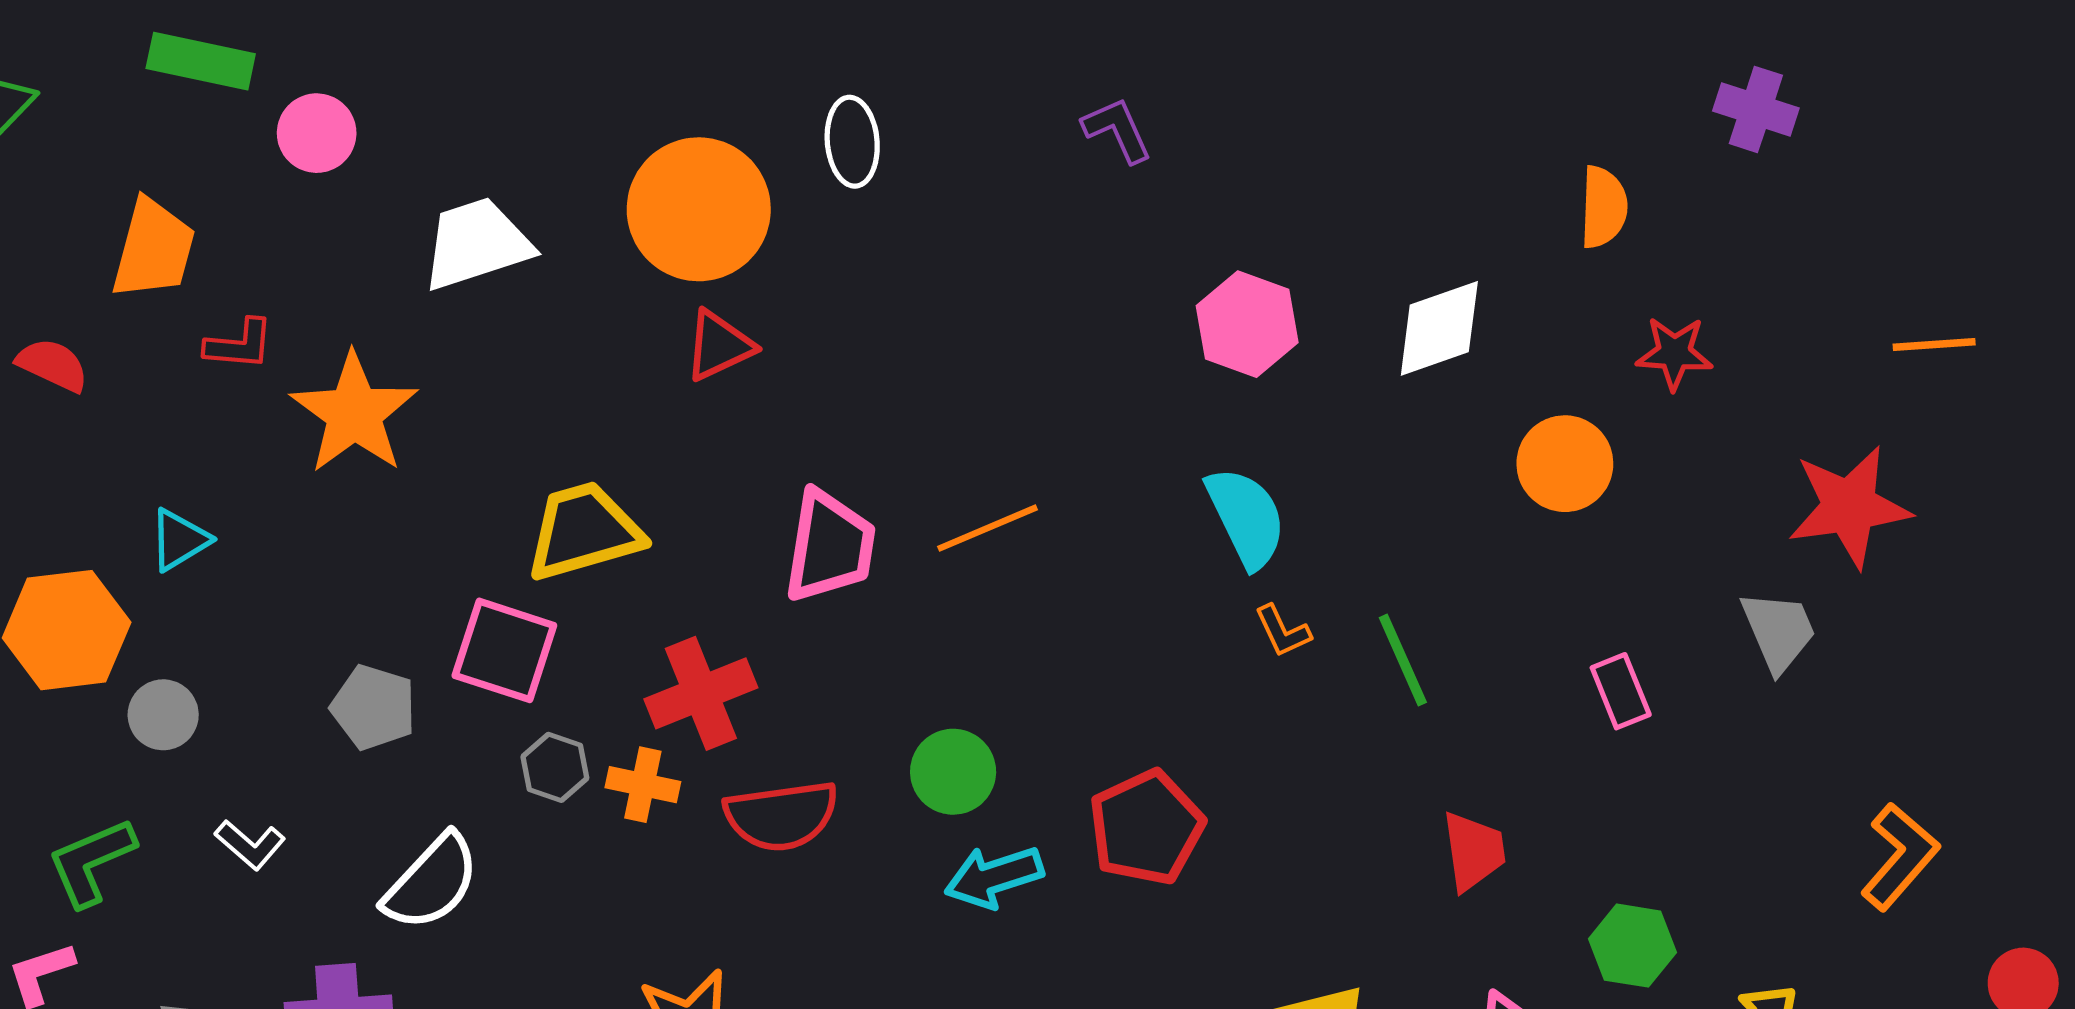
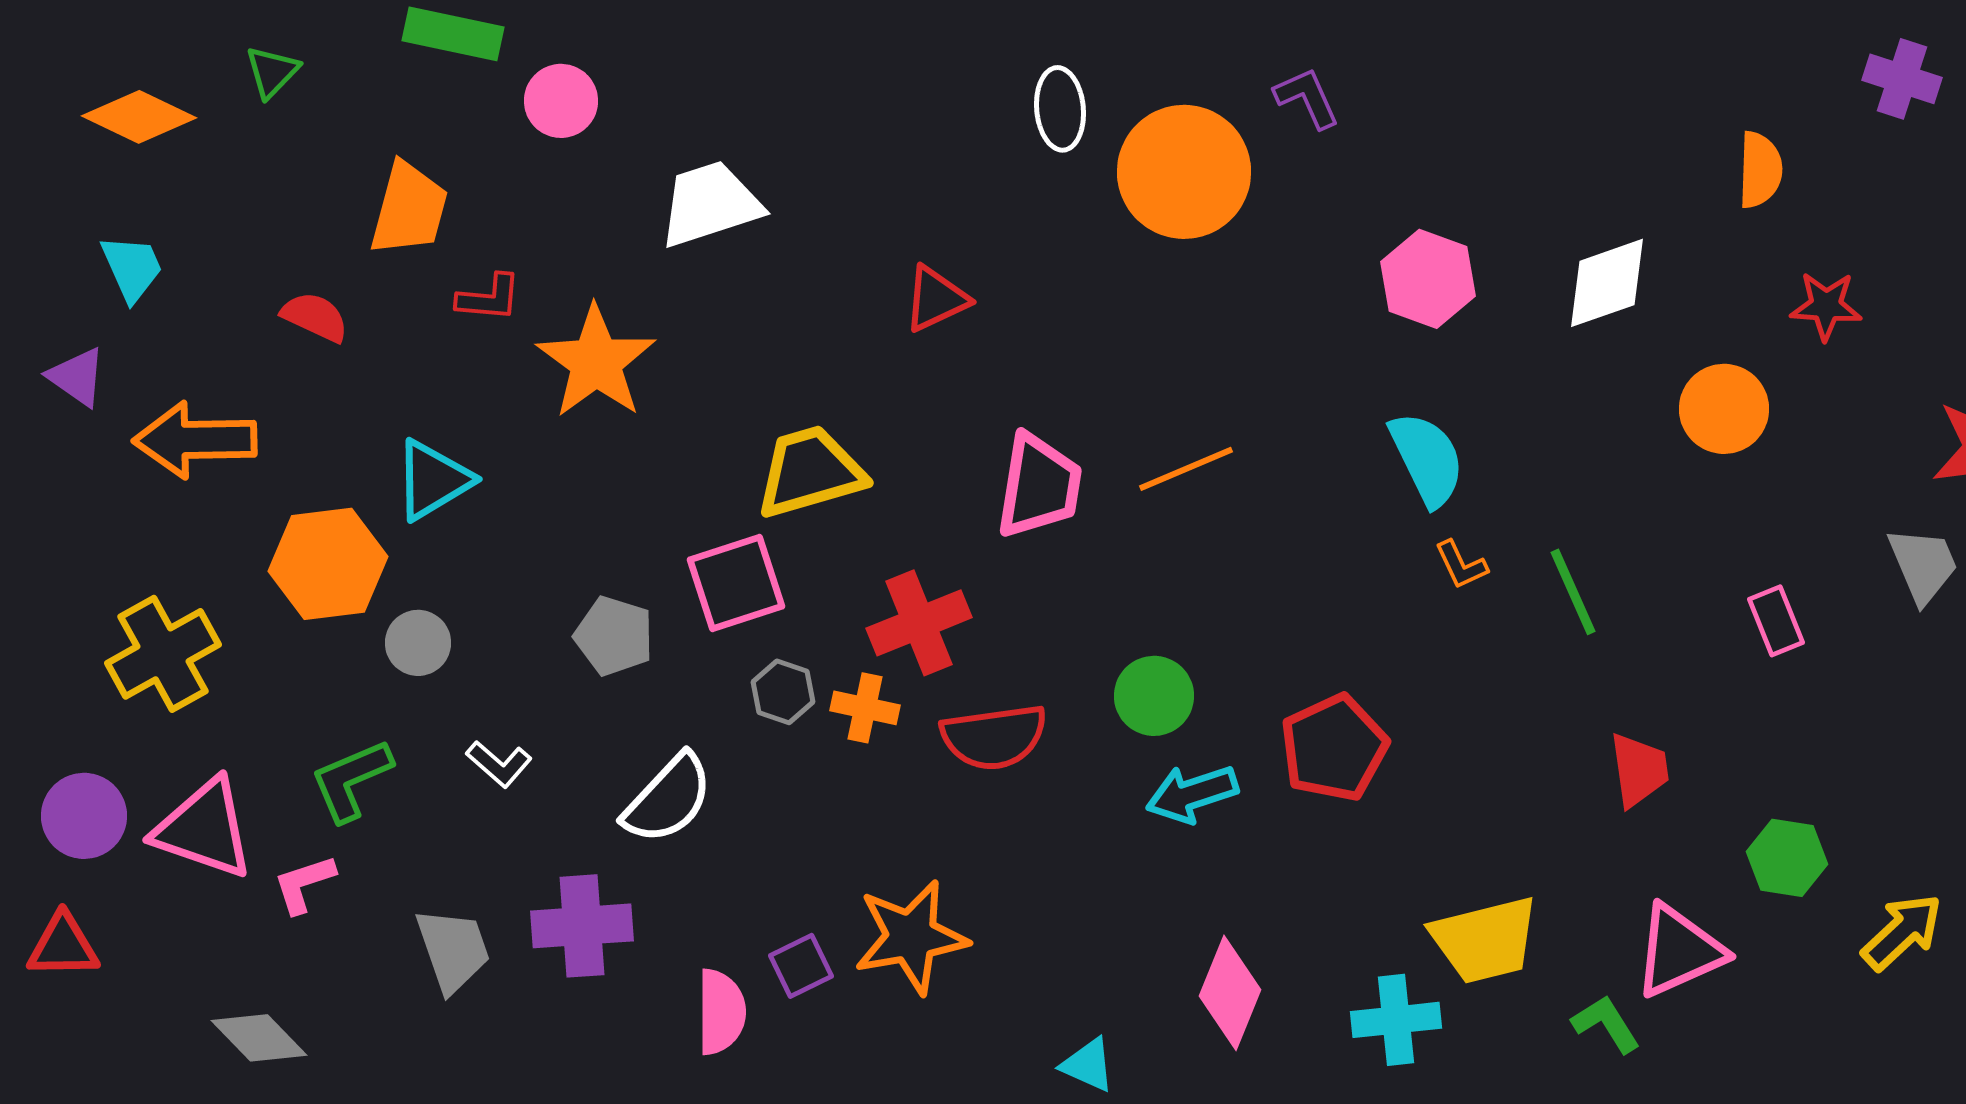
orange circle: (699, 209) -> (1184, 172), moved
cyan triangle: (179, 540) -> (433, 480), size x1.4
pink square: (504, 650) -> (736, 583), turned -36

